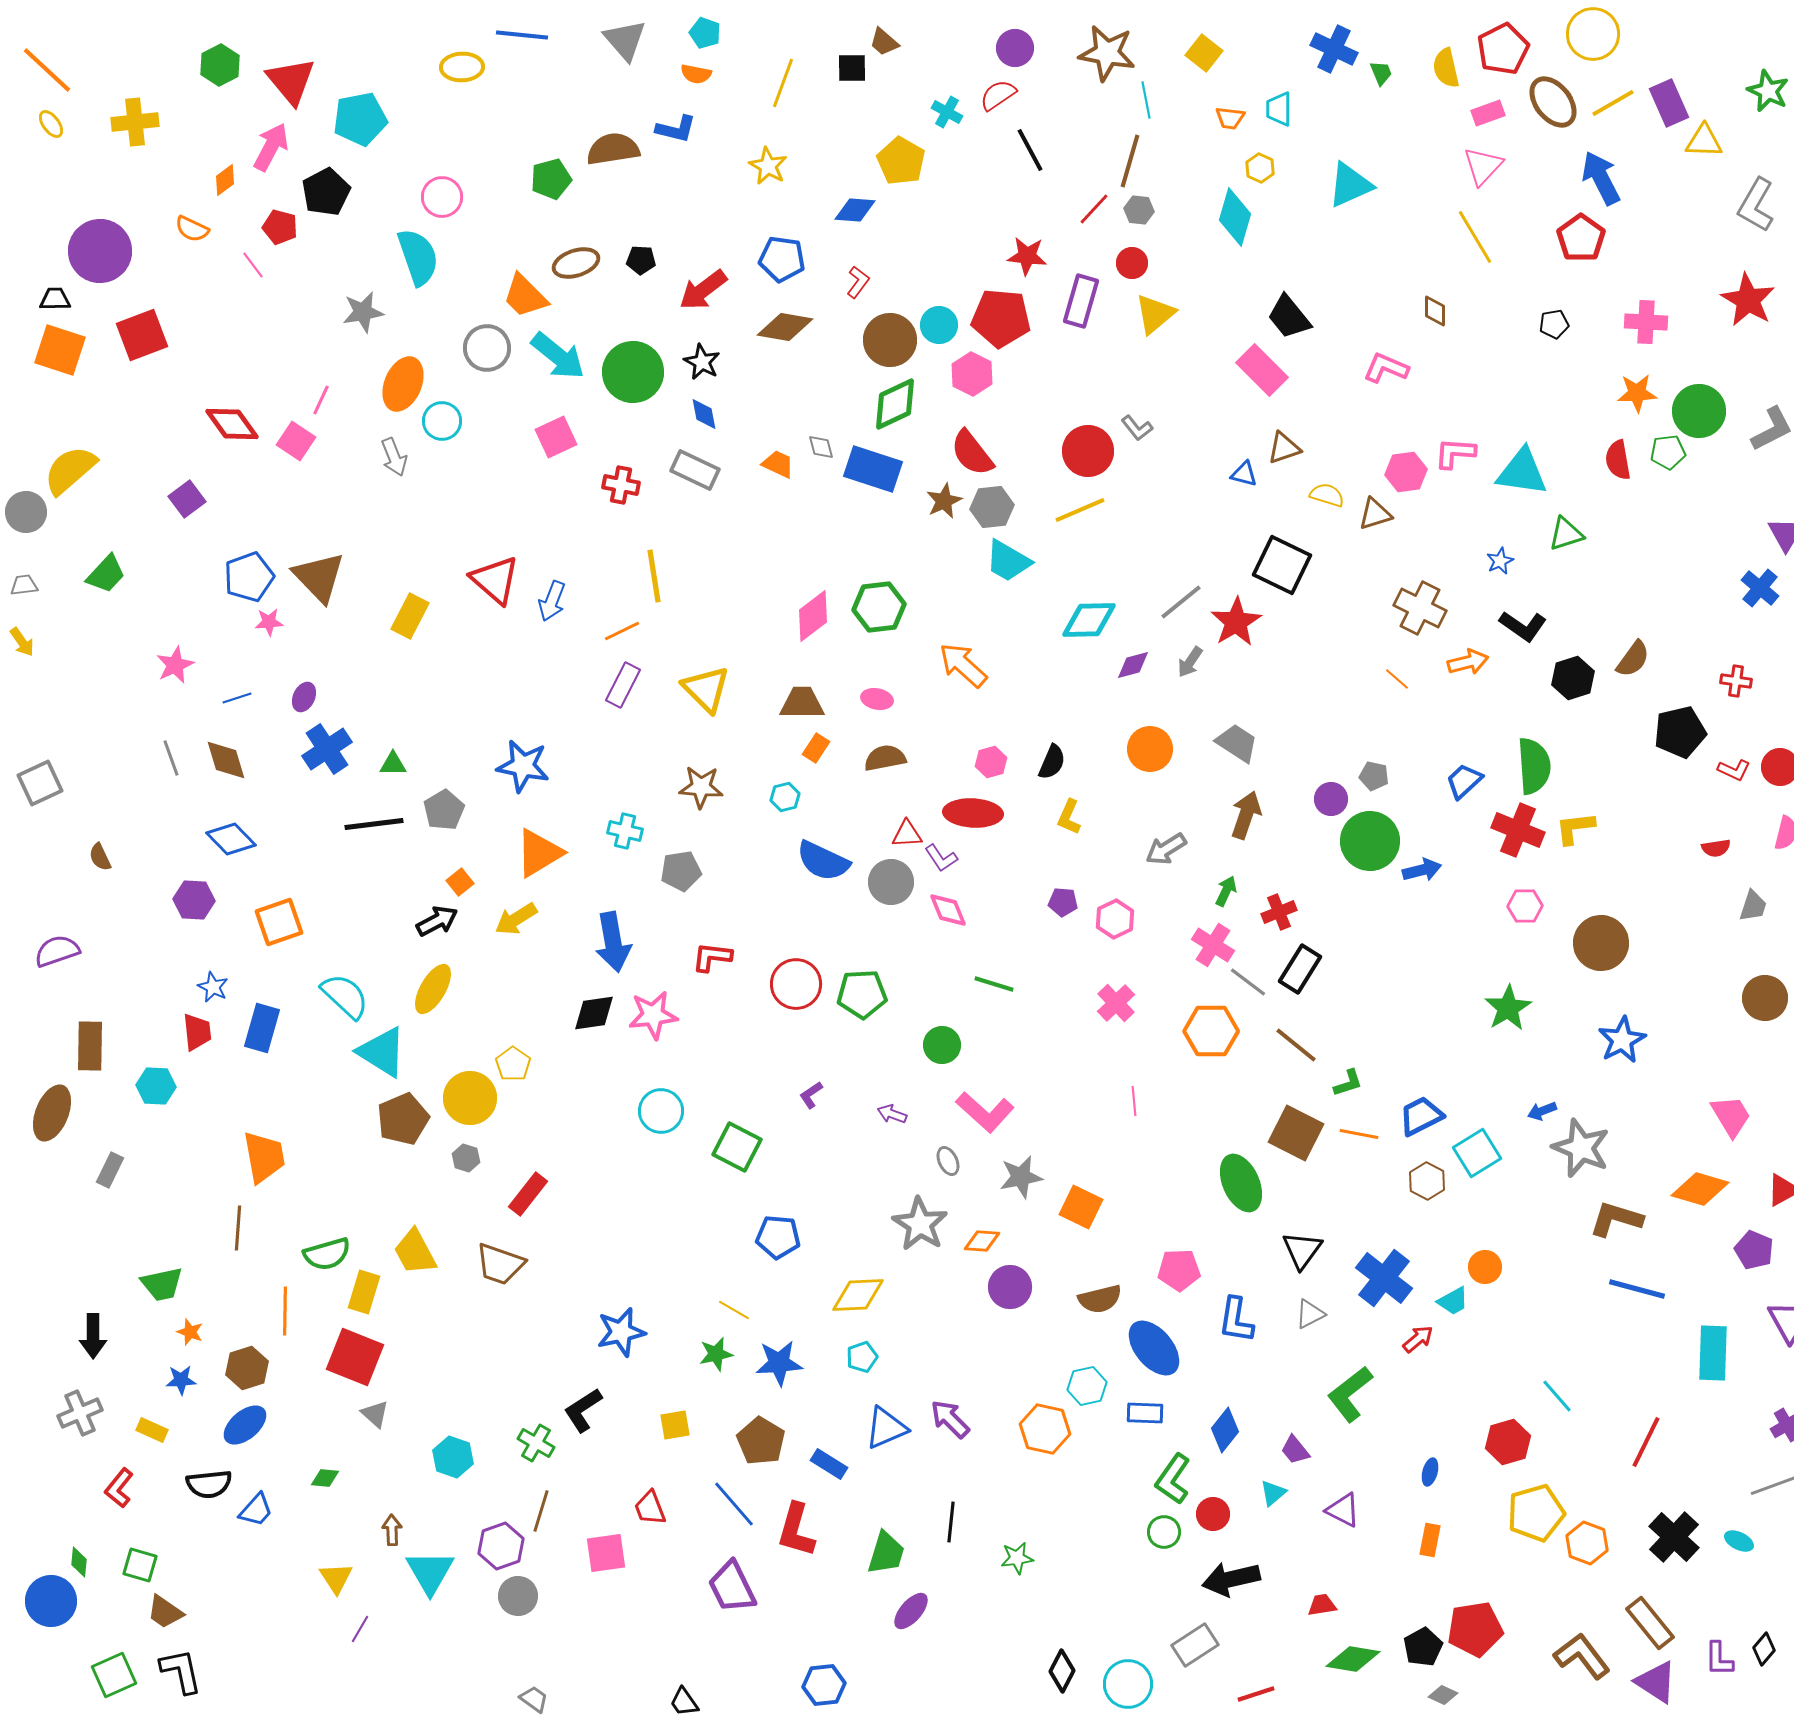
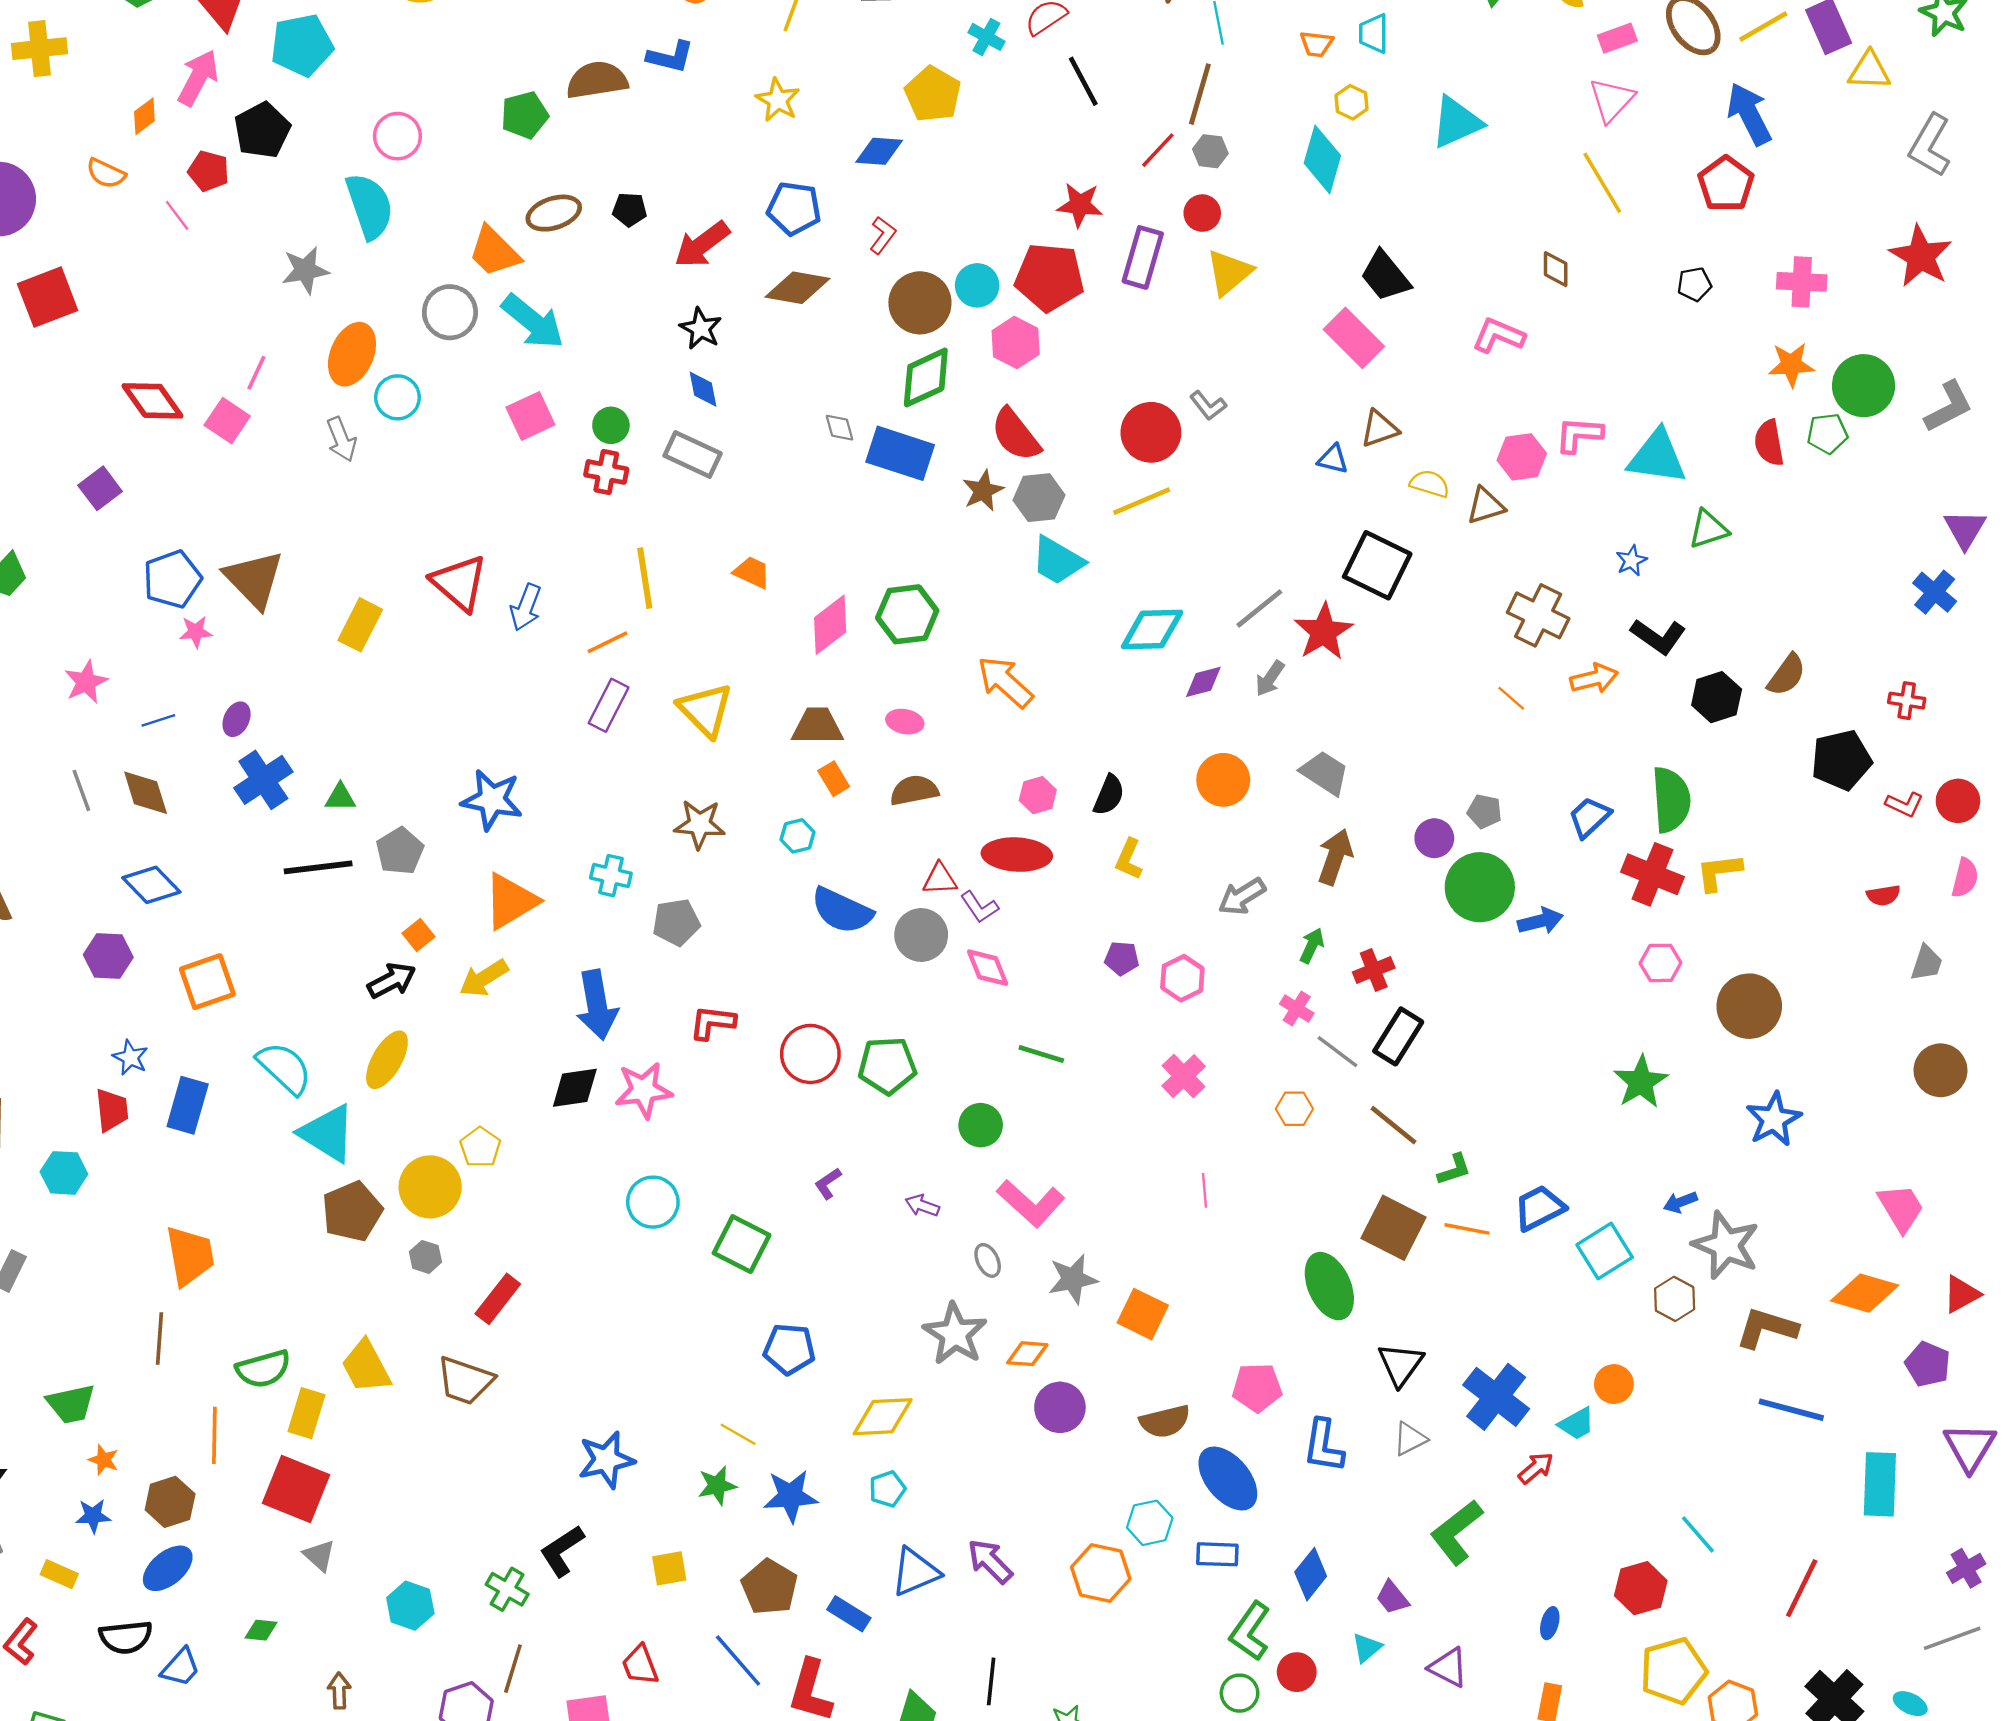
green circle: (633, 372) -> (611, 425), moved, size x0.5
orange trapezoid: (778, 464) -> (752, 572), moved
orange rectangle: (816, 748) -> (834, 779), turned -64
pink cross: (1213, 945) -> (1297, 1008), size x0.7
orange hexagon: (1211, 1031) -> (1294, 1109), size x0.6
brown hexagon: (1427, 1181) -> (1675, 1299), moved

